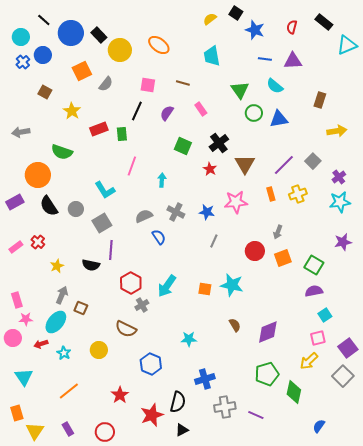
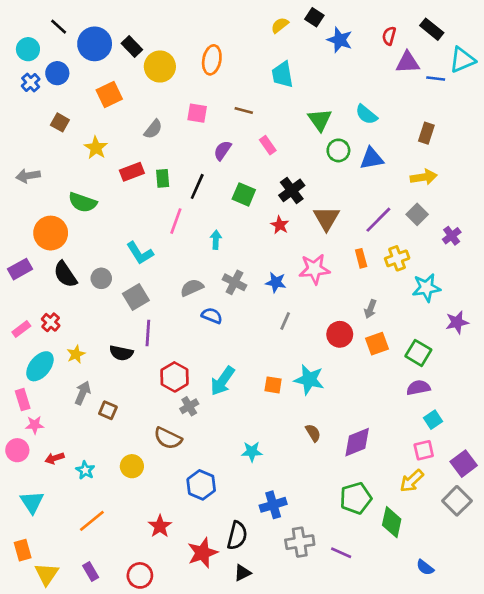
orange ellipse: (159, 45) -> (212, 60), turned 65
blue line: (265, 59) -> (436, 79), moved
purple triangle: (293, 61) -> (408, 63), moved
gray semicircle: (106, 84) -> (153, 129), moved
black line: (137, 111) -> (197, 186), moved
yellow arrow: (337, 131) -> (424, 177), moved
cyan star: (340, 202) -> (426, 288), moved
blue semicircle: (159, 237) -> (212, 316), turned -35
cyan ellipse: (56, 322) -> (40, 366), moved
blue semicircle: (319, 426) -> (425, 567), turned -88

